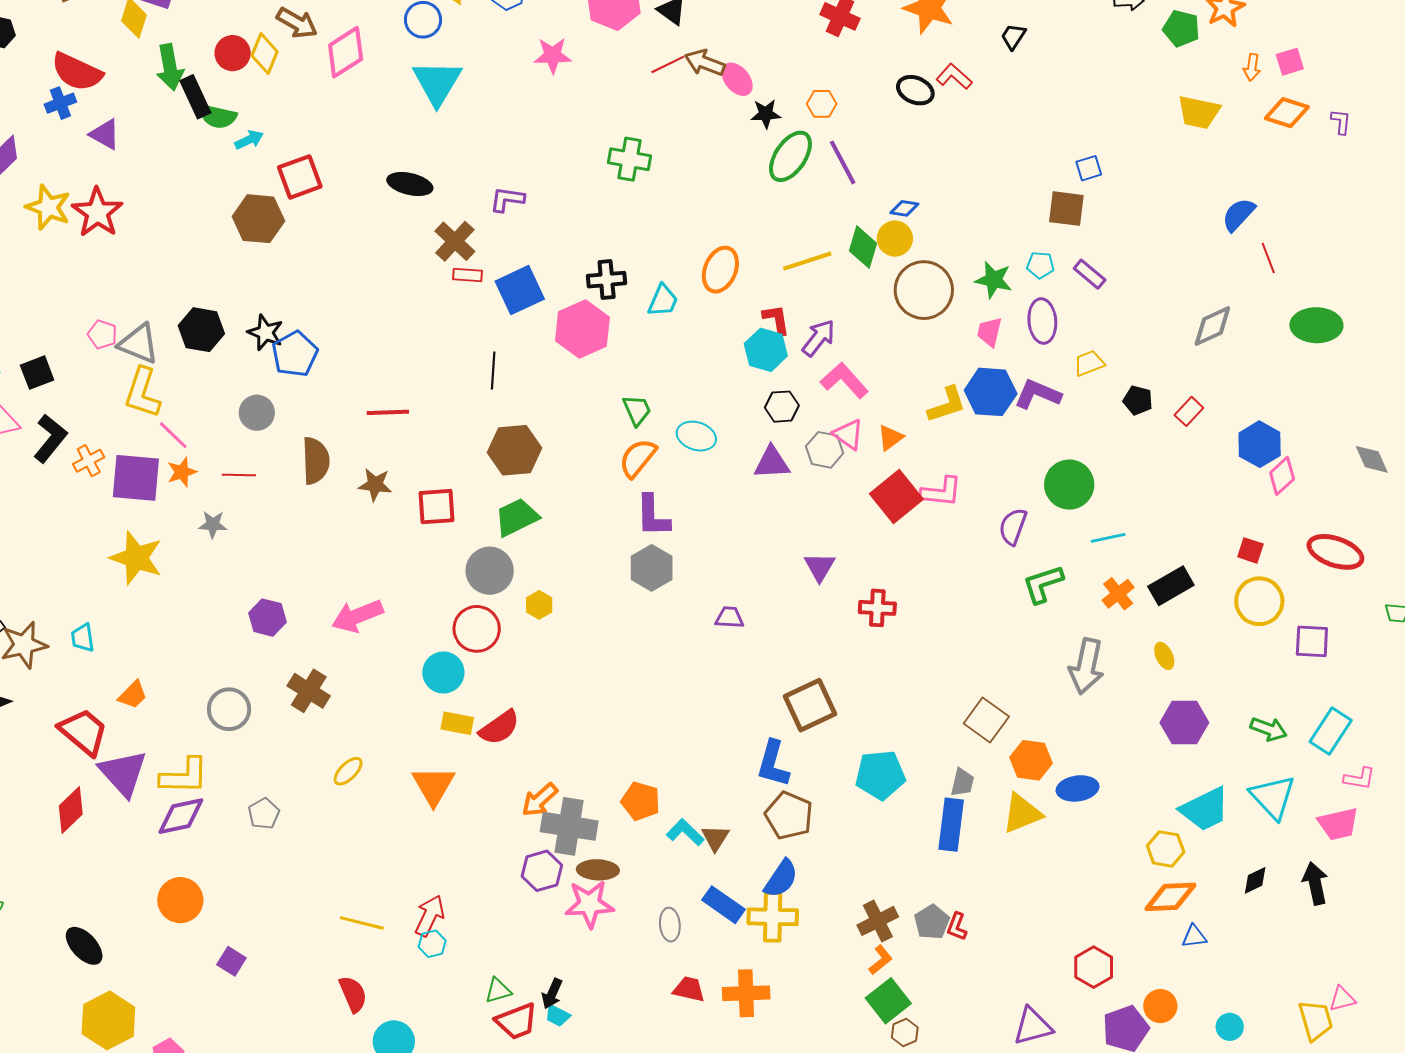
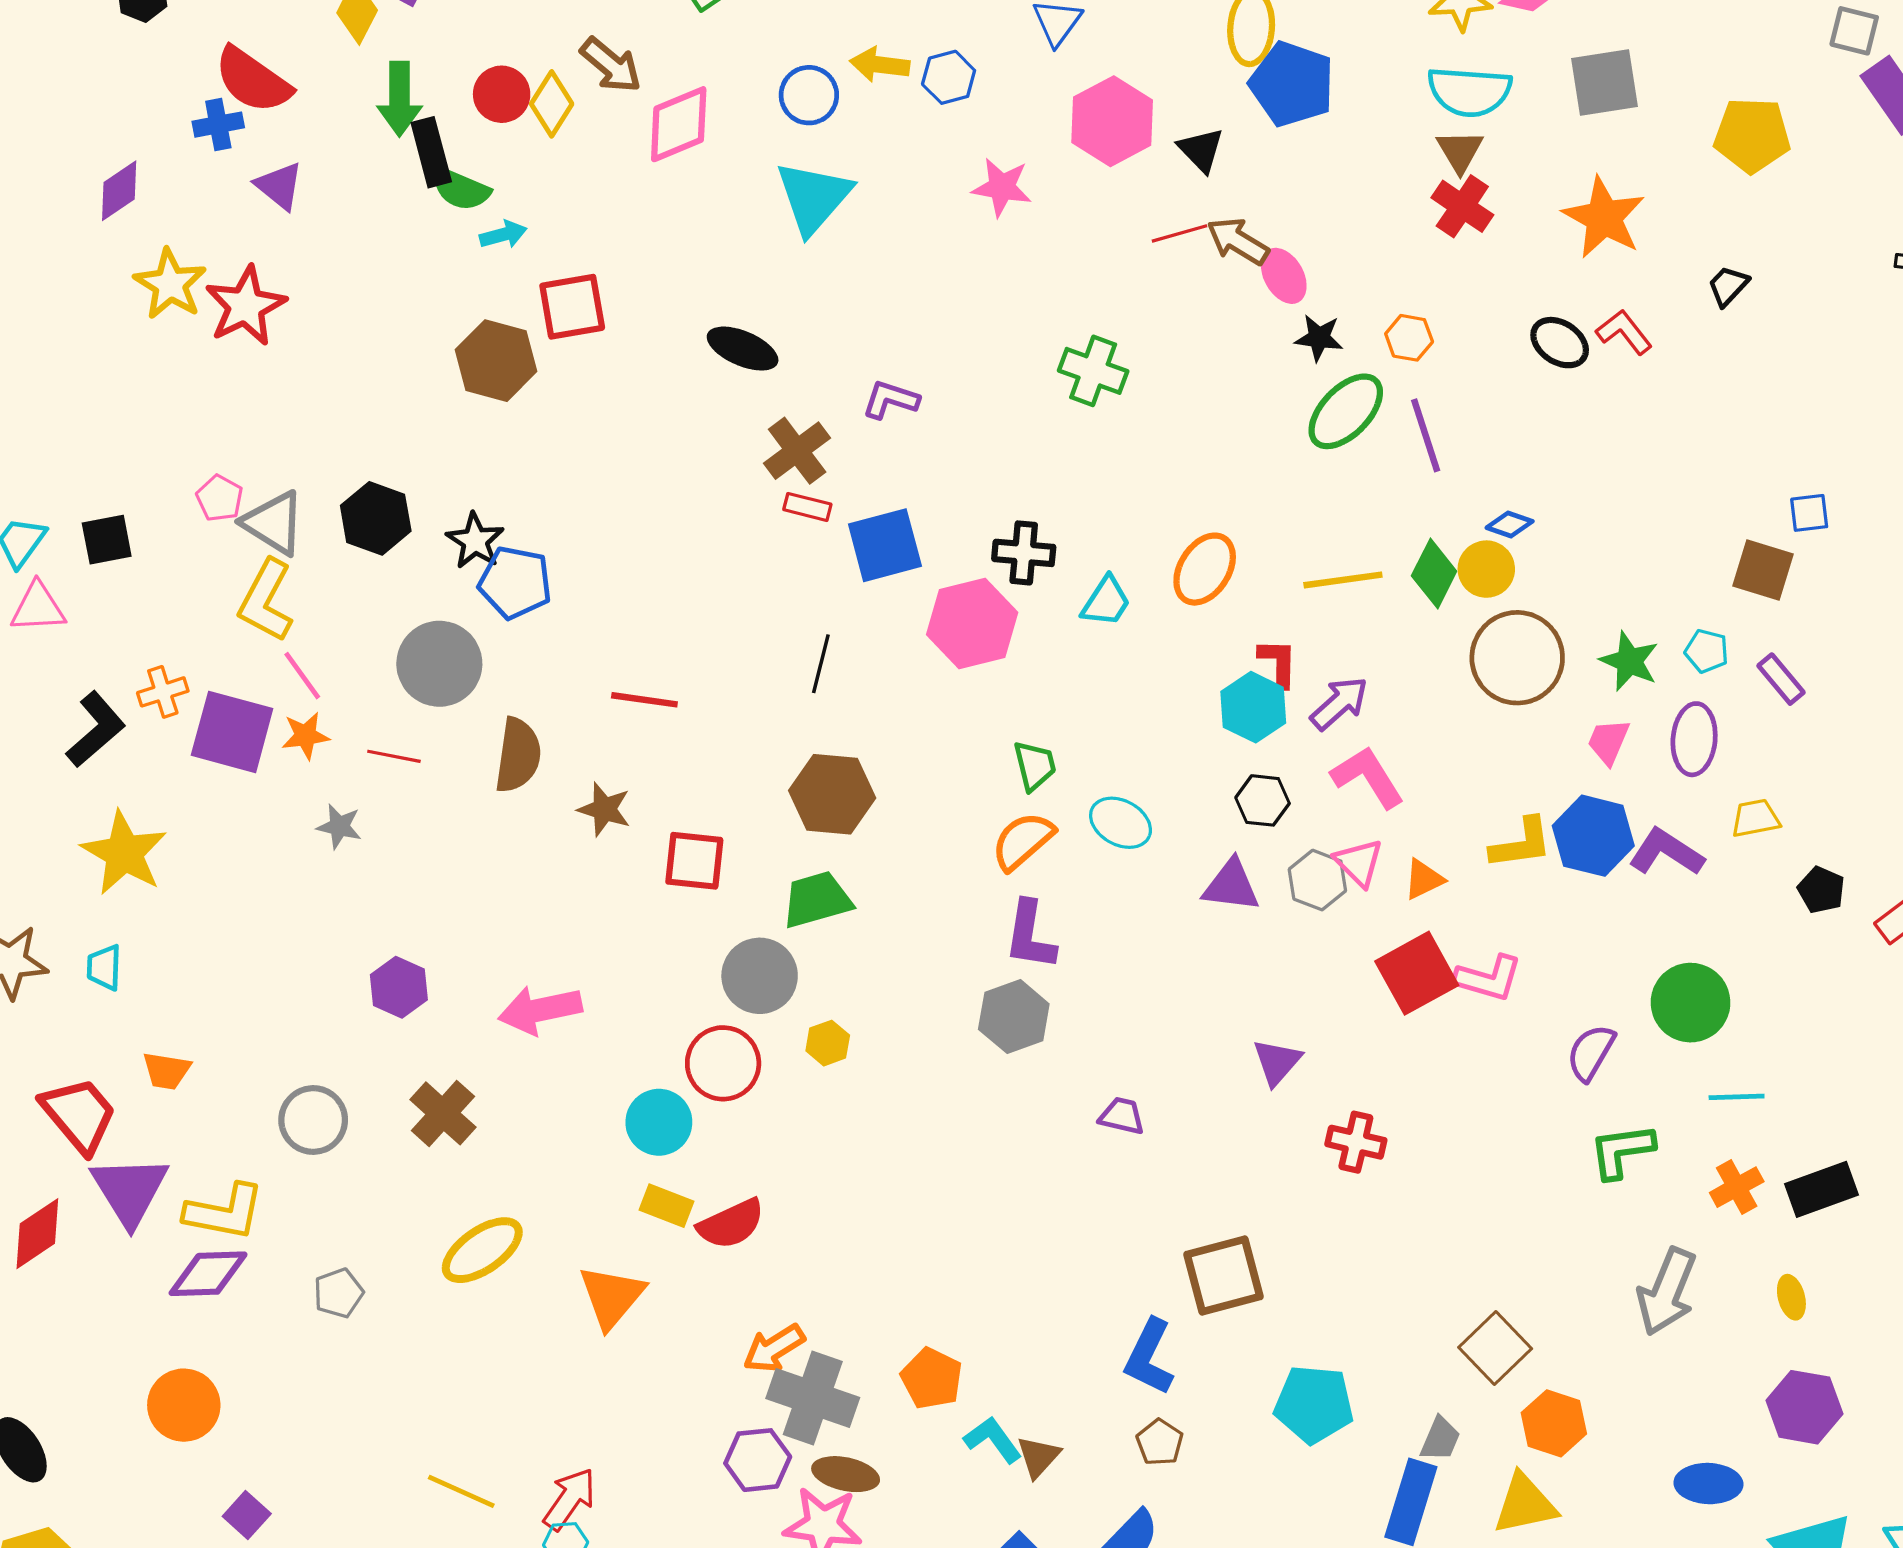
blue pentagon: (295, 354) -> (515, 583), turned 30
gray circle: (257, 413) -> (439, 664), size x1.5
black L-shape: (50, 438) -> (96, 729), moved
yellow star: (136, 558) -> (124, 853), moved
orange trapezoid: (133, 695) -> (167, 1071), turned 44
yellow ellipse: (348, 771) -> (482, 1250), size x1.6
blue ellipse: (1078, 788) -> (1708, 1484), moved
brown pentagon: (789, 815) -> (1160, 1442), size x0.6

